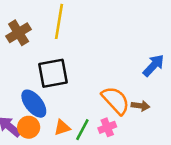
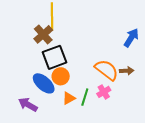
brown cross: (19, 33) -> (43, 34), moved
orange circle: (29, 127) -> (61, 76), moved

